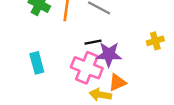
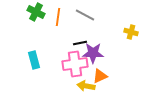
yellow cross: (155, 41) -> (131, 32), moved, turned 32
pink cross: (87, 68) -> (75, 64), turned -30

